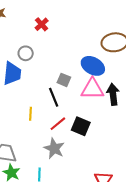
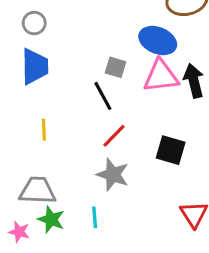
gray circle: (26, 53) -> (34, 23), moved
yellow line: (30, 114) -> (44, 130), moved
black square: (81, 126) -> (171, 150), moved

